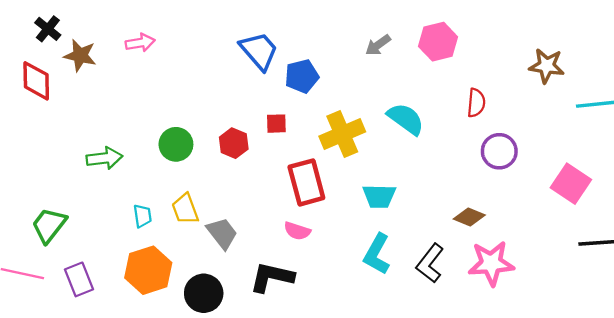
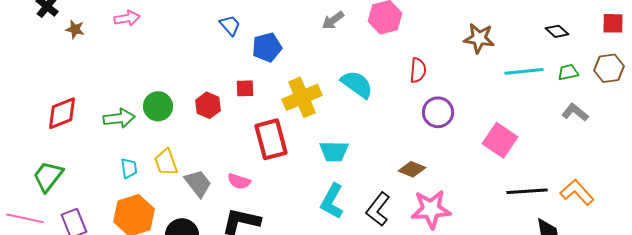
blue trapezoid: (259, 51) -> (230, 25), size x0.6
brown star: (80, 55) -> (75, 29), size x0.7
red diamond: (36, 81) -> (62, 113), moved, turned 69
green arrow: (104, 158) -> (119, 118), moved
pink semicircle: (297, 231) -> (239, 181), moved

